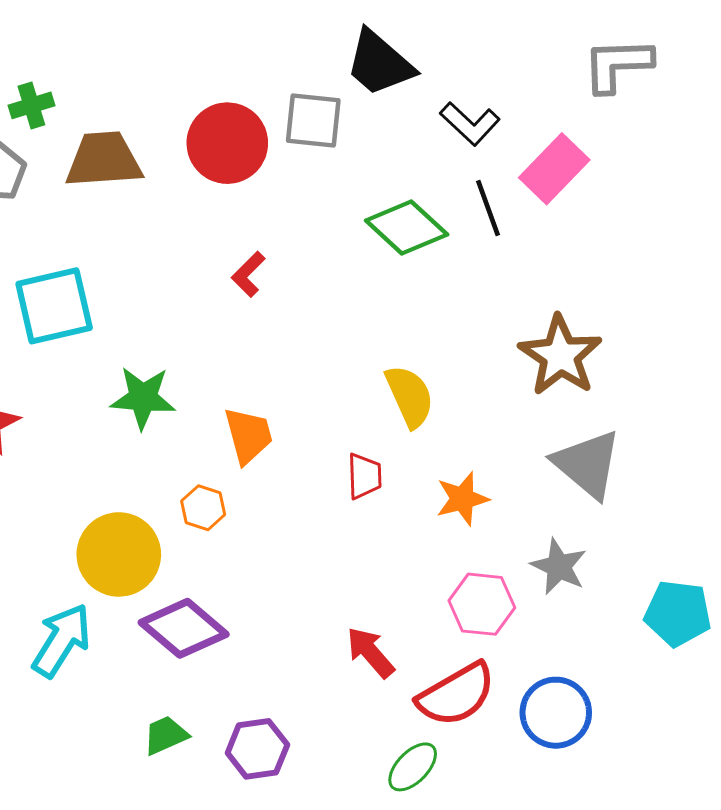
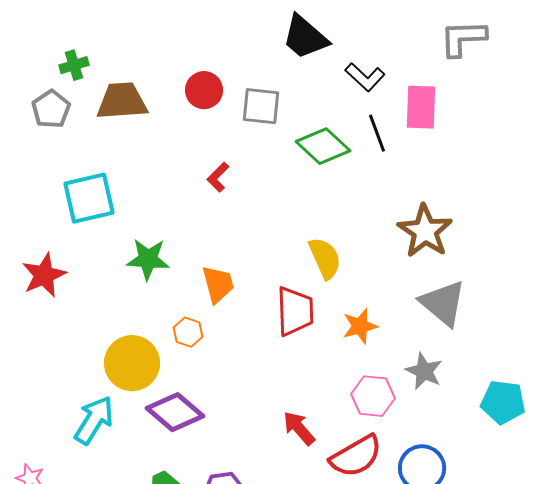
gray square: (313, 121) -> (261, 106), moved
red circle: (227, 143) -> (204, 90), size x0.7
pink rectangle: (554, 169) -> (421, 107), turned -42
red trapezoid: (364, 476) -> (295, 311), size x1.6

